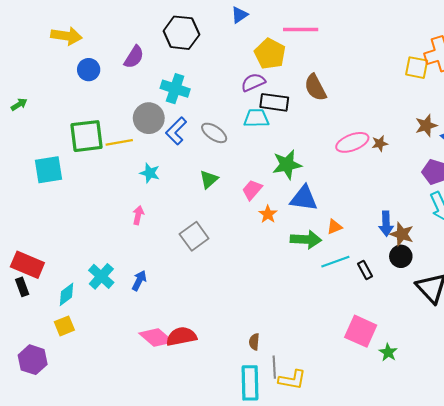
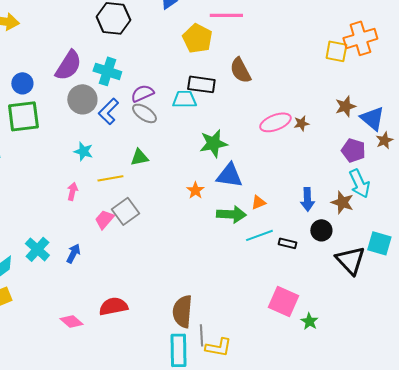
purple semicircle: (134, 57) -> (68, 65), moved, size x1.4
blue circle: (89, 70) -> (22, 83), moved
purple semicircle: (253, 82) -> (142, 93), moved
yellow line: (119, 142) -> (110, 178), moved
green triangle: (209, 179) -> (139, 157), turned 30
pink trapezoid: (252, 190) -> (104, 219), moved
brown star: (402, 234) -> (342, 202), moved
black rectangle: (365, 270) -> (287, 243), turned -48
pink diamond: (156, 338) -> (71, 321), moved, size x0.7
brown semicircle: (254, 342) -> (182, 311), size x2.0

